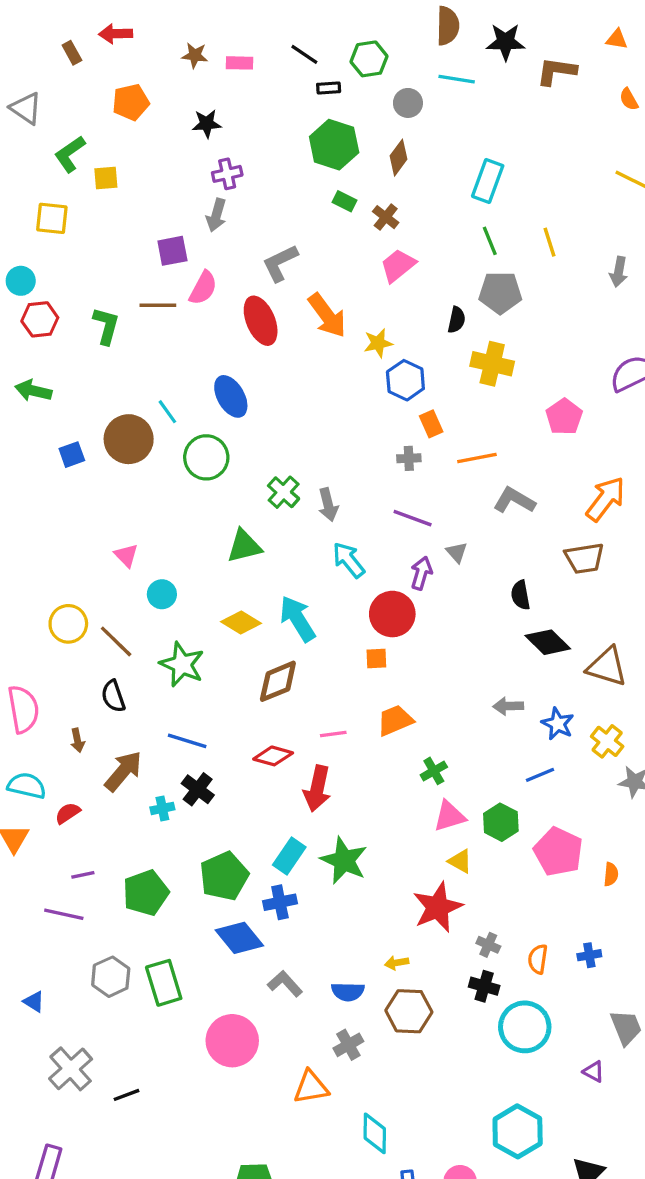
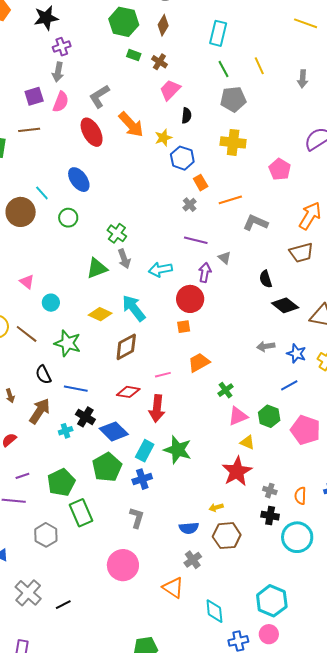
black star: (207, 124) -> (46, 18), size x1.4
pink semicircle: (203, 288) -> (61, 102), moved
black semicircle: (457, 320) -> (186, 116), moved
green circle: (206, 457) -> (68, 218), size x0.7
gray cross: (409, 458) -> (190, 205), turned -32
gray arrow: (328, 505) -> (124, 259), moved
cyan arrow: (349, 560) -> (160, 270), turned -55
black semicircle: (113, 696) -> (43, 375), moved
blue diamond: (239, 938) -> (114, 431), moved
green rectangle: (164, 983) -> (81, 513), moved
gray L-shape: (285, 984) -> (137, 518), moved, turned 65
orange triangle: (311, 1087) -> (173, 588), turned 50
cyan hexagon: (518, 1131) -> (272, 601), moved

